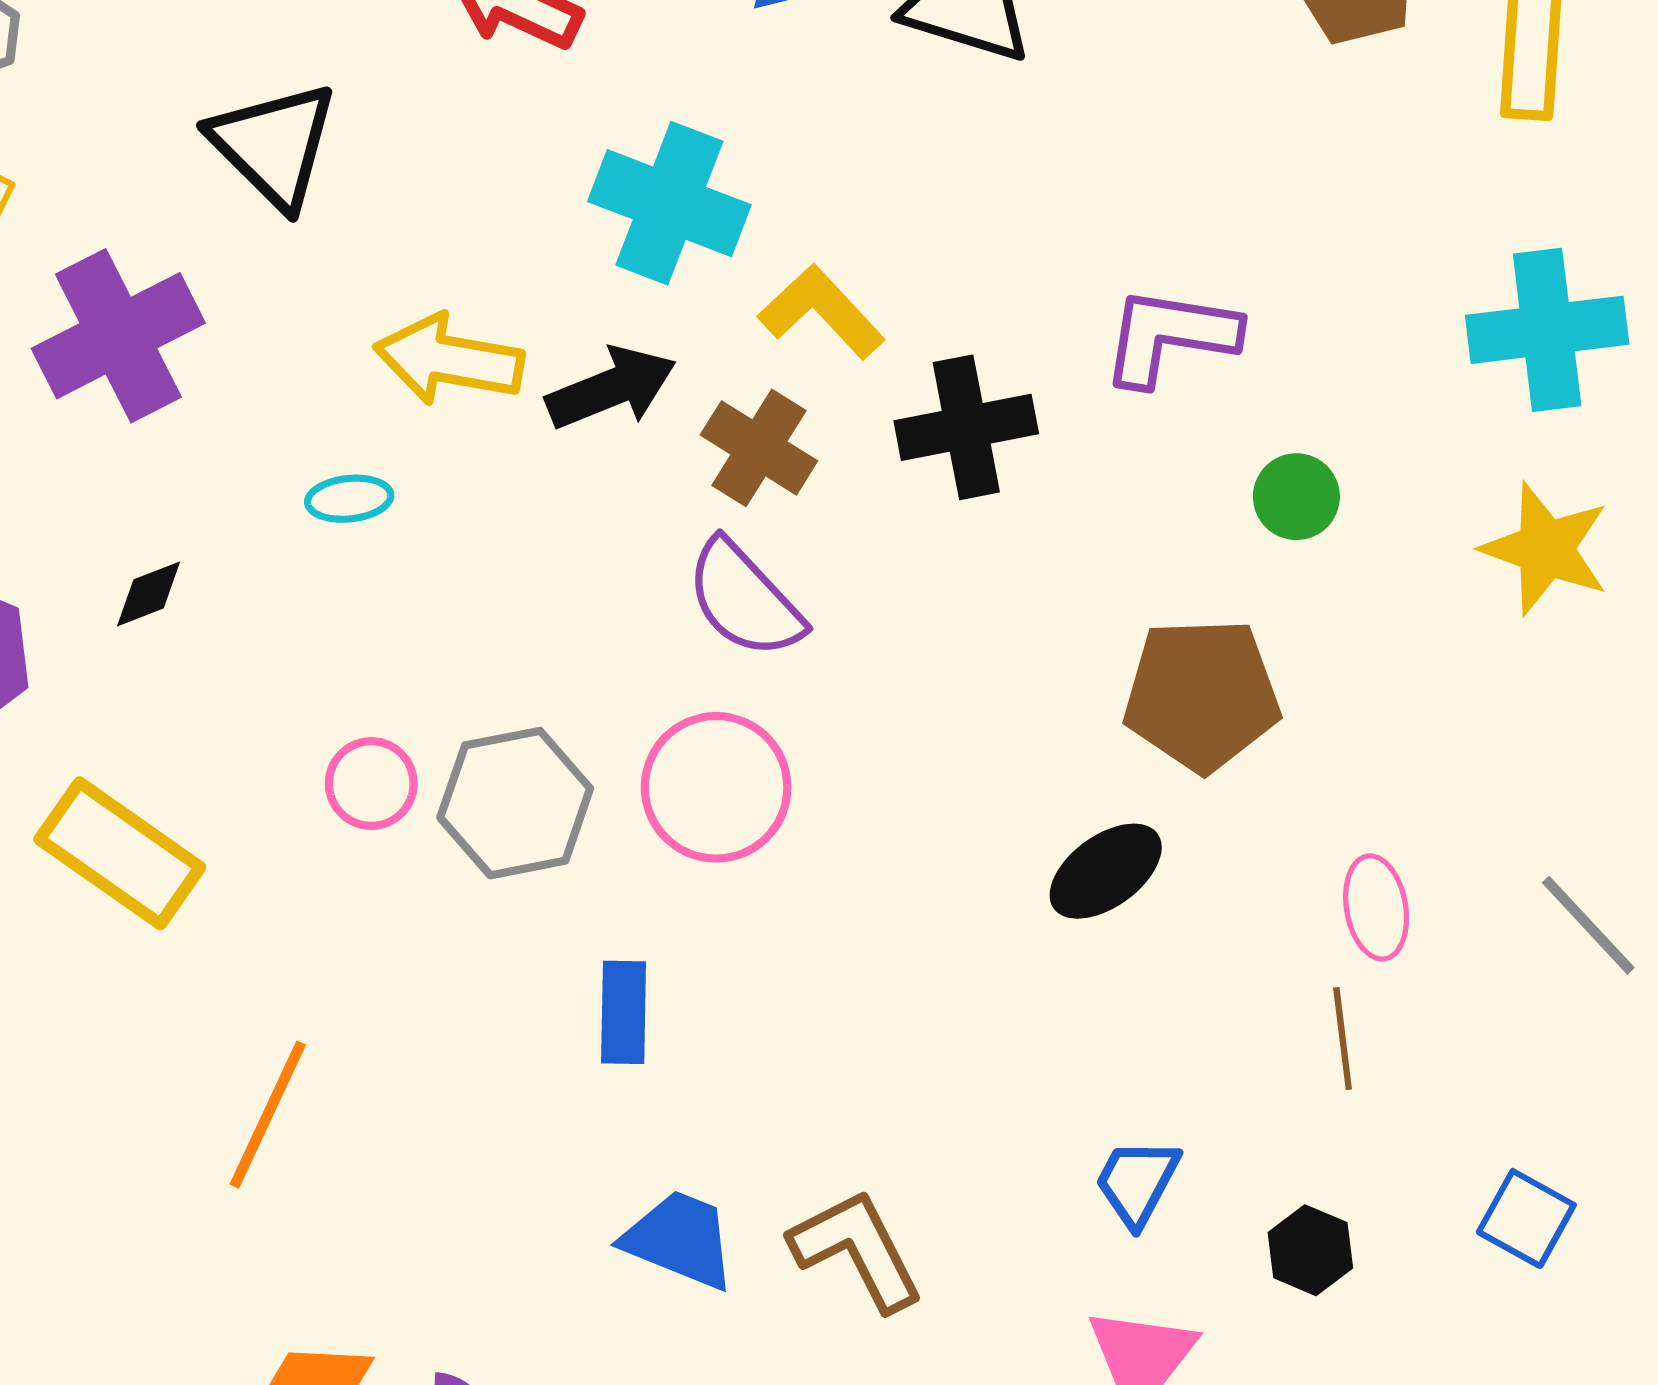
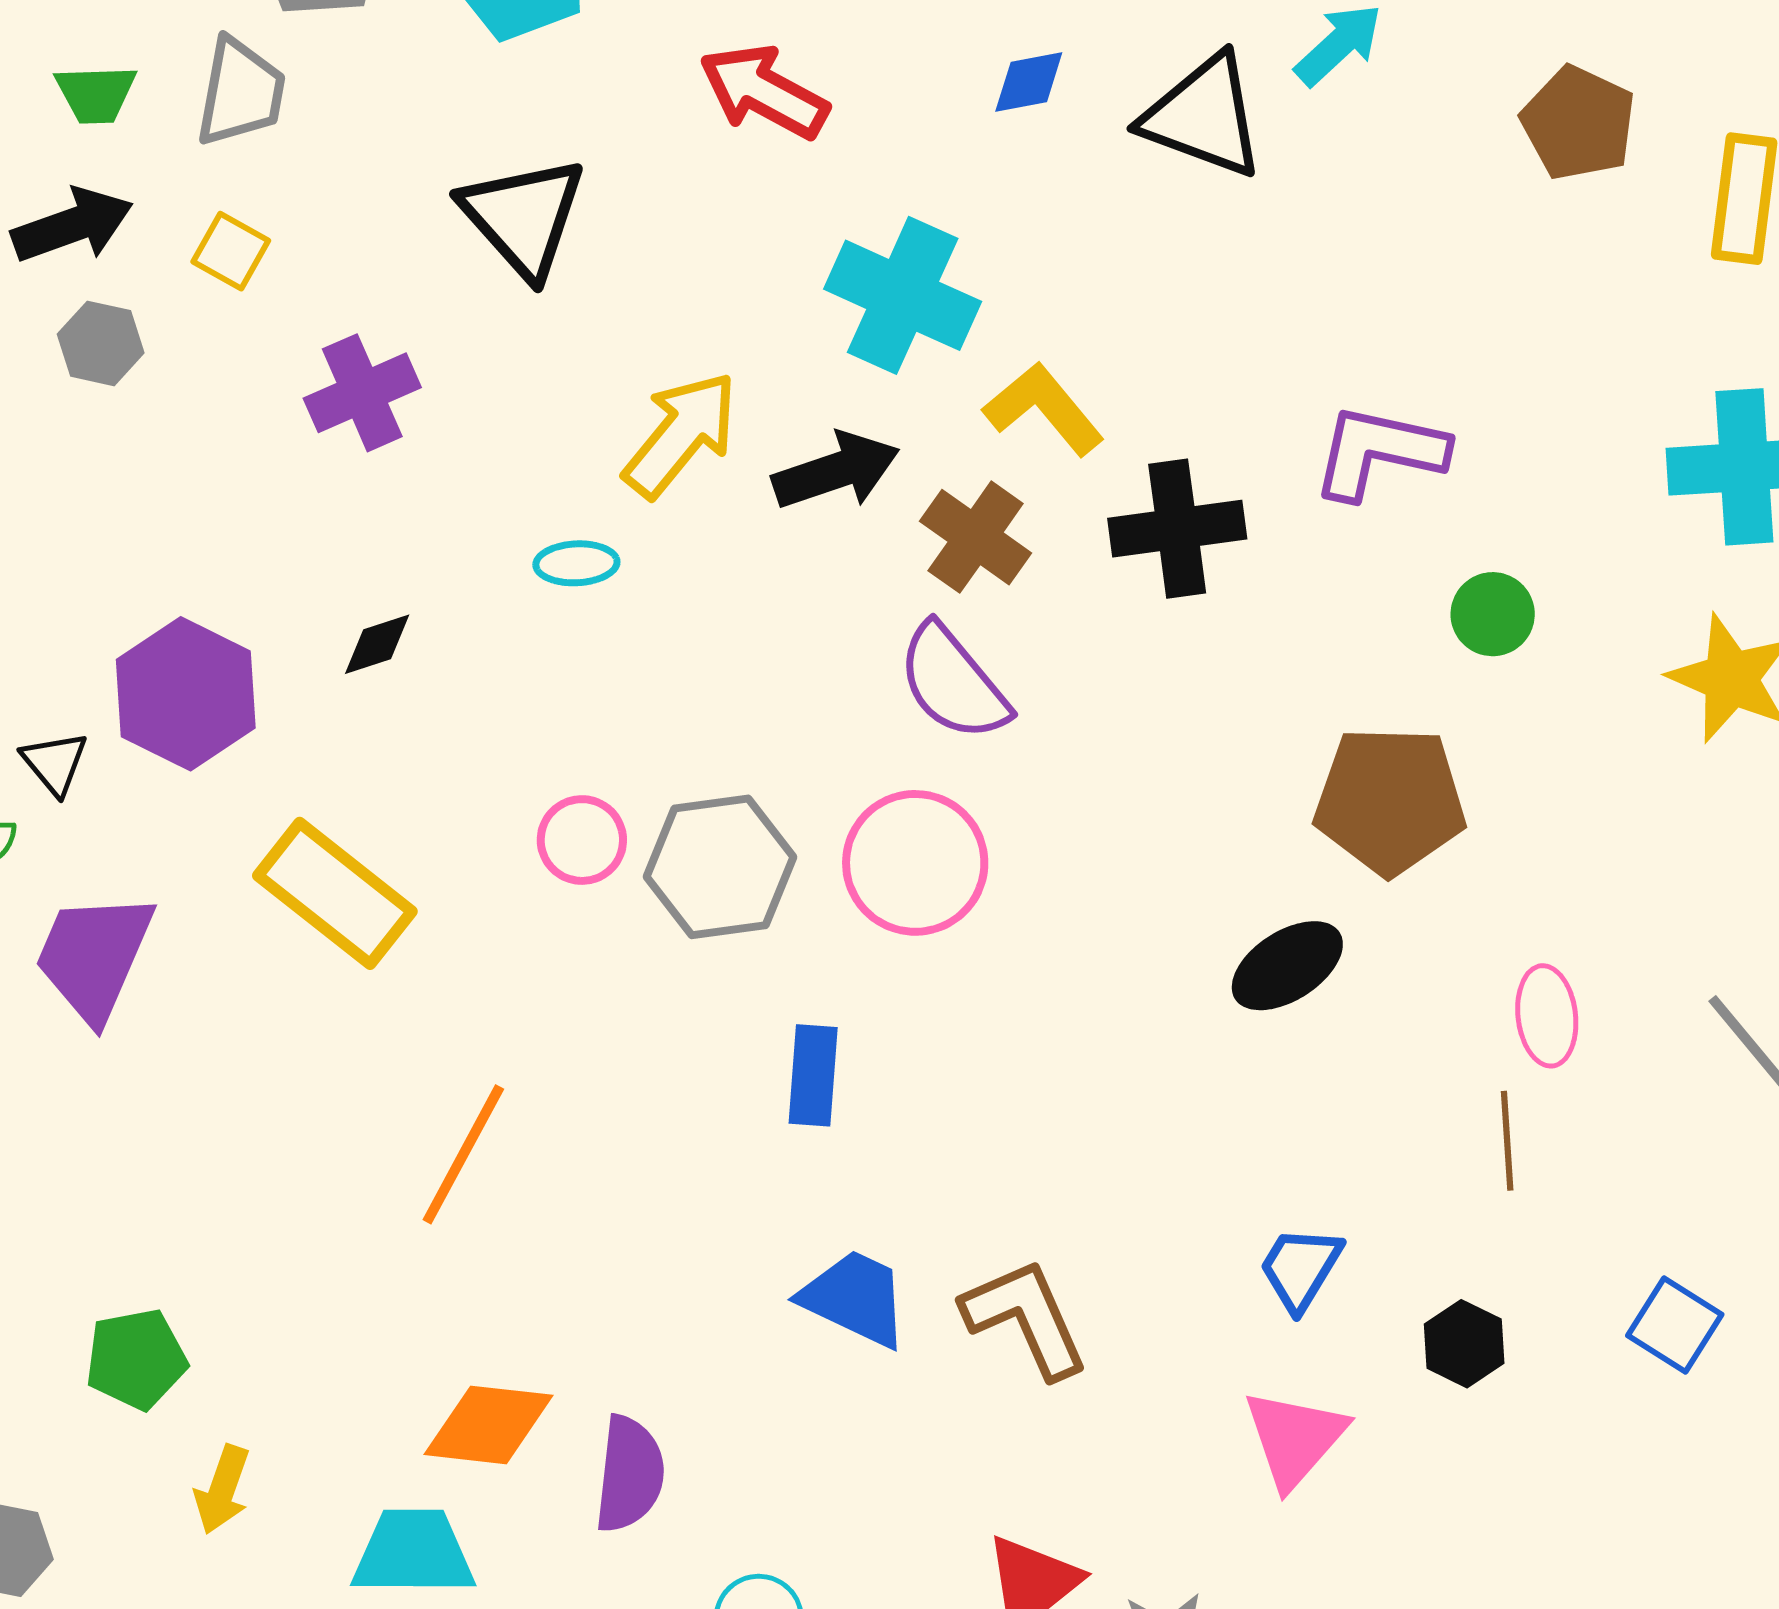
purple cross: (118, 336) -> (362, 393), size x0.7
yellow arrow: (449, 360) -> (681, 434), turned 116

